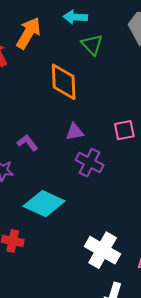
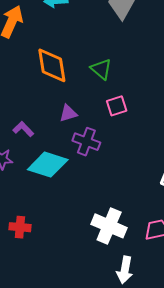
green triangle: (92, 45) -> (101, 69), moved
cyan diamond: (44, 204) -> (48, 165), moved

